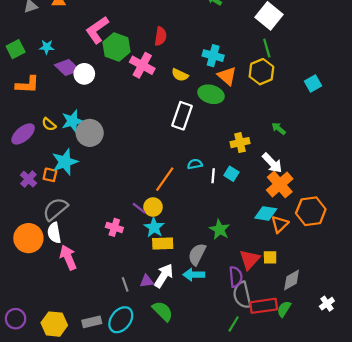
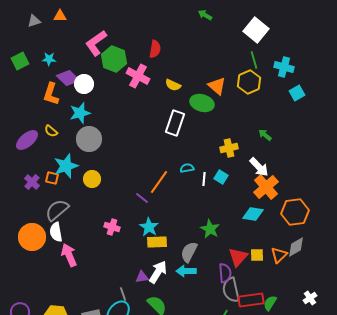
cyan cross: (213, 56) -> (284, 67), moved
orange L-shape: (27, 85) -> (51, 94), moved, turned 105
cyan star: (72, 121) -> (80, 113), moved
yellow circle: (153, 207) -> (92, 179), moved
purple line: (139, 208) -> (142, 198), moved
orange triangle: (280, 224) -> (279, 255), moved
gray diamond: (292, 280) -> (296, 247), moved
gray line: (125, 284) -> (123, 294), moved

